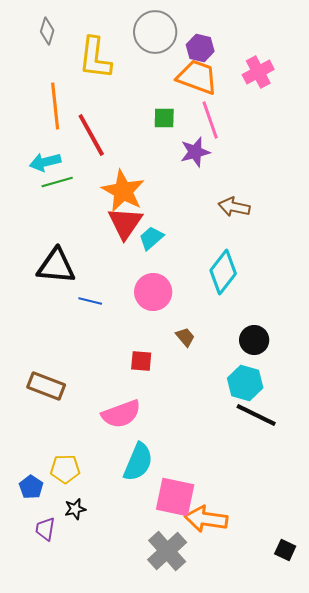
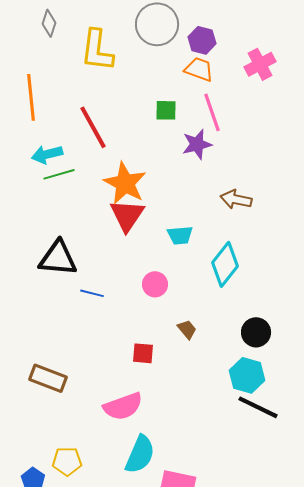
orange trapezoid: (197, 77) -> (199, 69), size x0.7
orange line: (55, 106) -> (31, 97), moved
cyan trapezoid: (151, 238) -> (180, 235), moved, turned -144
pink circle: (153, 292) -> (155, 284), size x0.7

